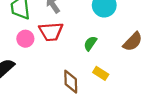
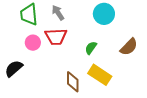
yellow rectangle: (101, 73) -> (100, 75), size x1.6

